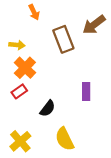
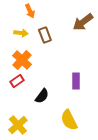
brown rectangle: (63, 39) -> (45, 35), moved, size x0.7
yellow arrow: (17, 45) -> (21, 33), moved
yellow semicircle: (65, 139) -> (69, 120), moved

